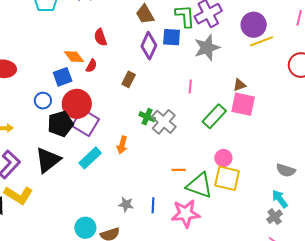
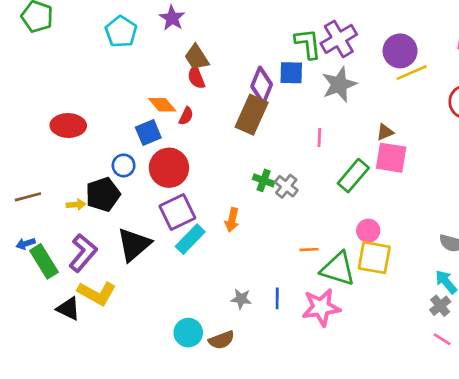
brown trapezoid: (145, 14) -> (197, 57), moved
brown rectangle: (129, 79) -> (252, 115), moved, size x1.8
gray cross: (164, 122) -> (286, 186), size x0.7
purple square: (86, 123) -> (177, 212), moved, turned 36
black pentagon: (60, 124) -> (103, 194), moved

